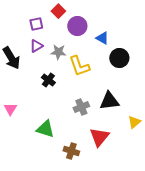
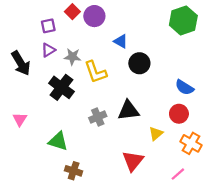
purple circle: (77, 26) -> (94, 16), moved
black cross: (48, 80) -> (61, 87), size x1.6
red triangle: (99, 137) -> (133, 161), moved
brown cross: (71, 151) -> (74, 171), moved

